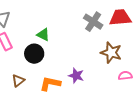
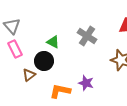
gray cross: (93, 22) -> (87, 36), moved
brown triangle: (18, 81) -> (29, 75), moved

